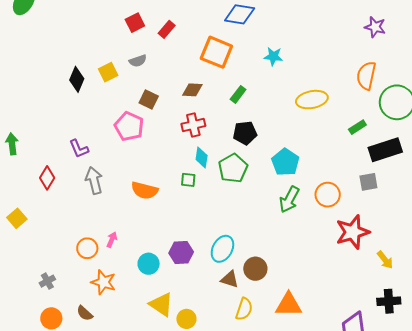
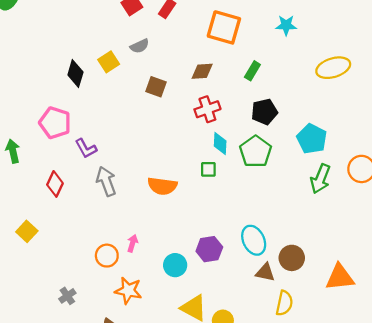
pink pentagon: (129, 126) -> (55, 123), moved
cyan ellipse: (222, 249) -> (254, 240), turned -48
orange triangle: (288, 305) -> (340, 277), moved

